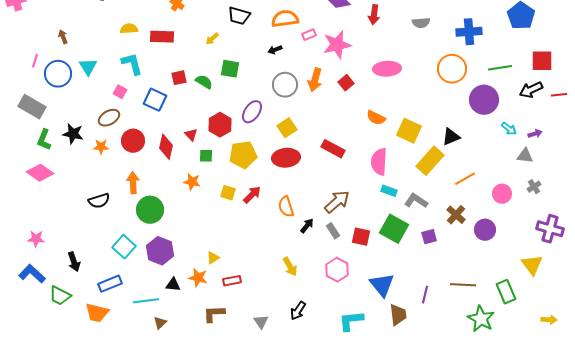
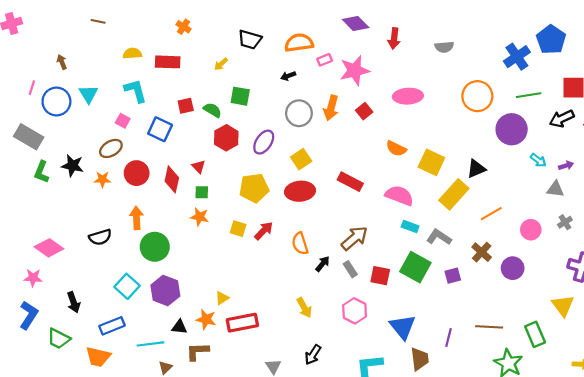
blue cross: (469, 32) -> (517, 57), moved, turned -30
red hexagon: (220, 125) -> (226, 138), moved
green square: (206, 156) -> (202, 192), moved
pink semicircle: (379, 162) -> (399, 195), turned 108
pink diamond: (40, 173) -> (49, 248), moved
blue L-shape: (32, 274) -> (29, 315), turned 80
red rectangle: (232, 281) -> (242, 323), size x1.6
brown L-shape: (214, 314) -> (197, 351), moved

